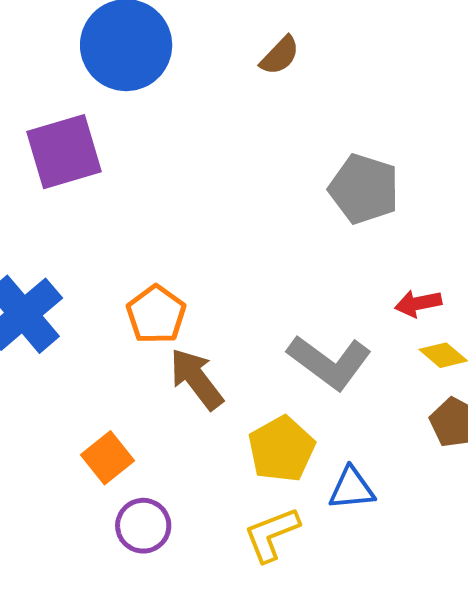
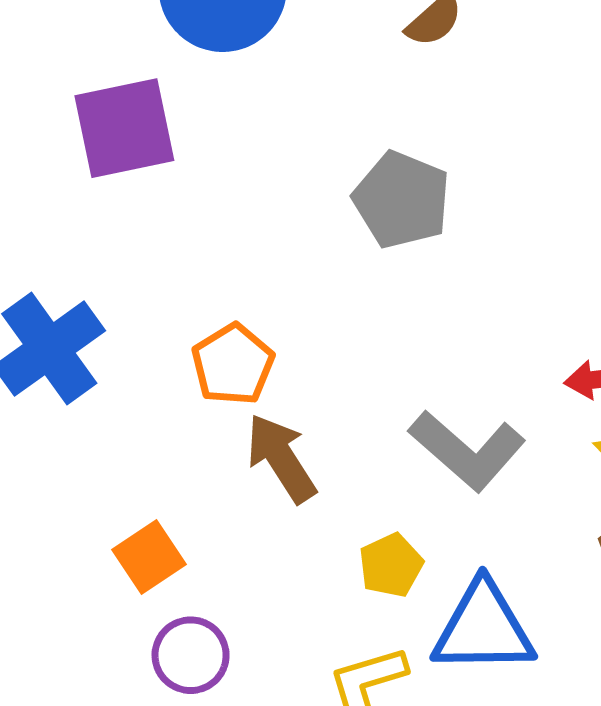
gray pentagon: (364, 189) -> (402, 200), moved
yellow pentagon: (282, 449) -> (391, 565), size x0.7
blue triangle: (352, 489) -> (483, 628), size x1.6

